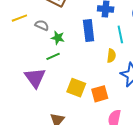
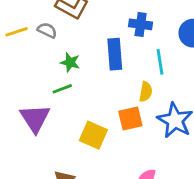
gray semicircle: (42, 25) -> (47, 30), moved
orange square: (100, 94) -> (130, 119), moved

